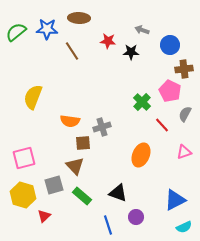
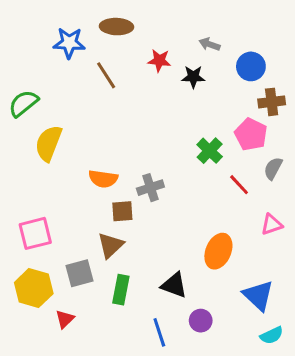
green semicircle: (16, 32) -> (23, 103), moved
orange ellipse: (141, 155) -> (218, 251), moved
brown triangle: (75, 166) -> (111, 245), turned 30
green rectangle: (82, 196) -> (121, 290), turned 60
blue triangle: (175, 200) -> (258, 295), turned -50

